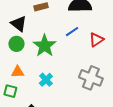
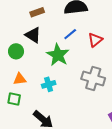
black triangle: (19, 24) -> (33, 35), moved
green star: (45, 46) -> (58, 55), moved
cyan cross: (46, 80) -> (49, 84), turned 32

